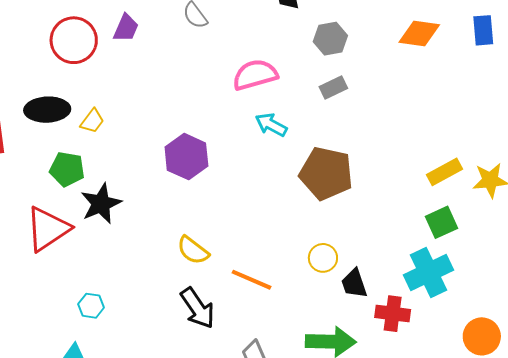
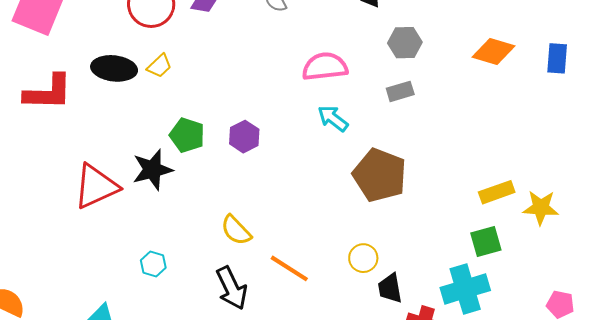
yellow trapezoid: (92, 121) -> (159, 66), moved
purple hexagon: (186, 157) -> (244, 137), size x0.7
green pentagon: (67, 169) -> (187, 135), moved
cyan hexagon: (91, 306) -> (153, 264), moved

